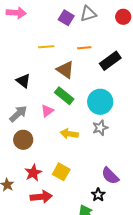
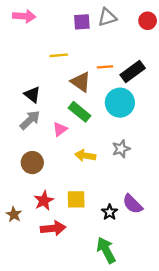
purple square: (66, 18) -> (82, 22), turned -35
orange line: (84, 48) -> (105, 67), moved
cyan circle: (100, 102) -> (120, 103), moved
gray arrow: (18, 114) -> (30, 120), moved
yellow square: (61, 172) -> (76, 199), turned -30
black star: (98, 195) -> (110, 212), moved

